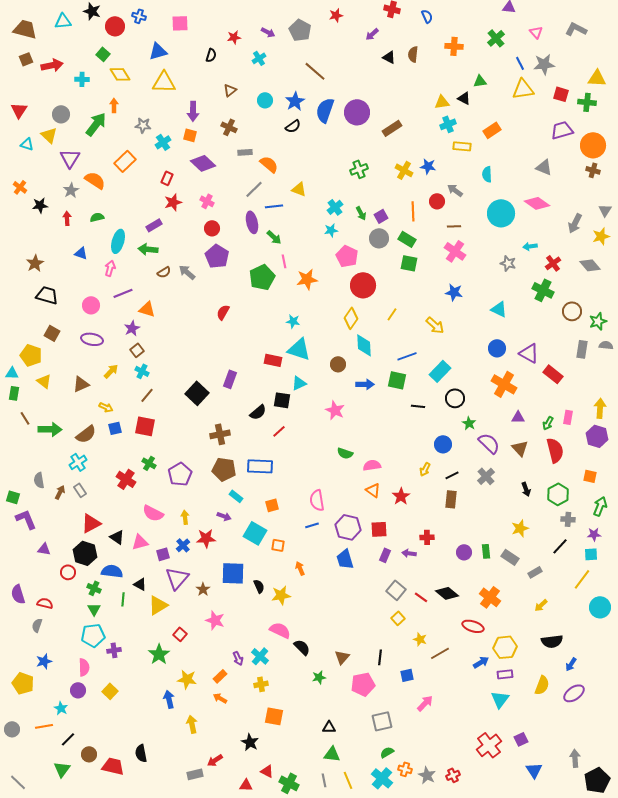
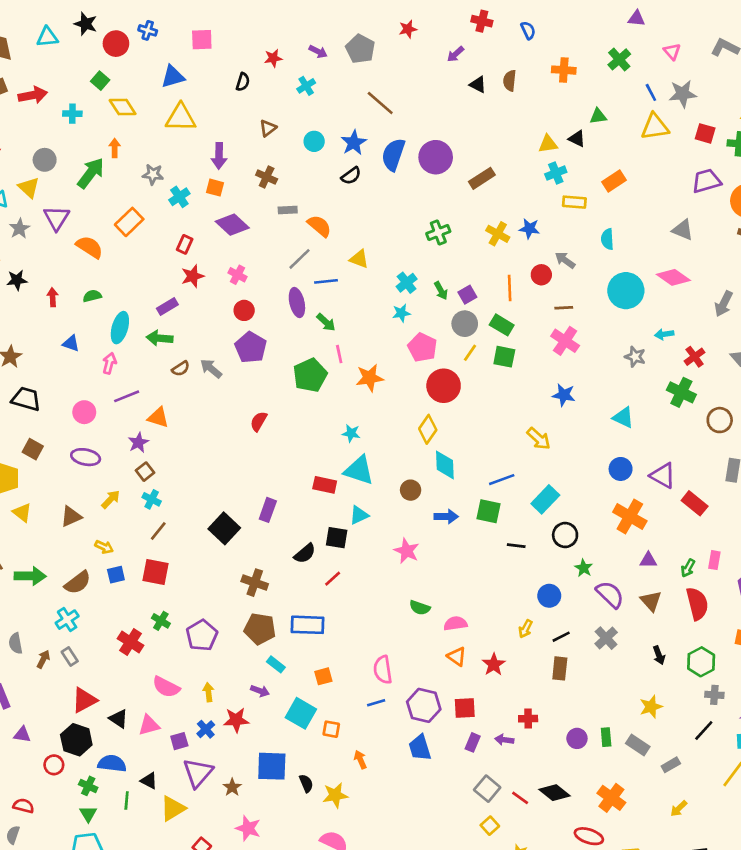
gray star: (71, 190) -> (20, 229), moved
yellow line: (392, 314) -> (470, 353), moved
brown cross: (220, 434) -> (255, 583), turned 30

